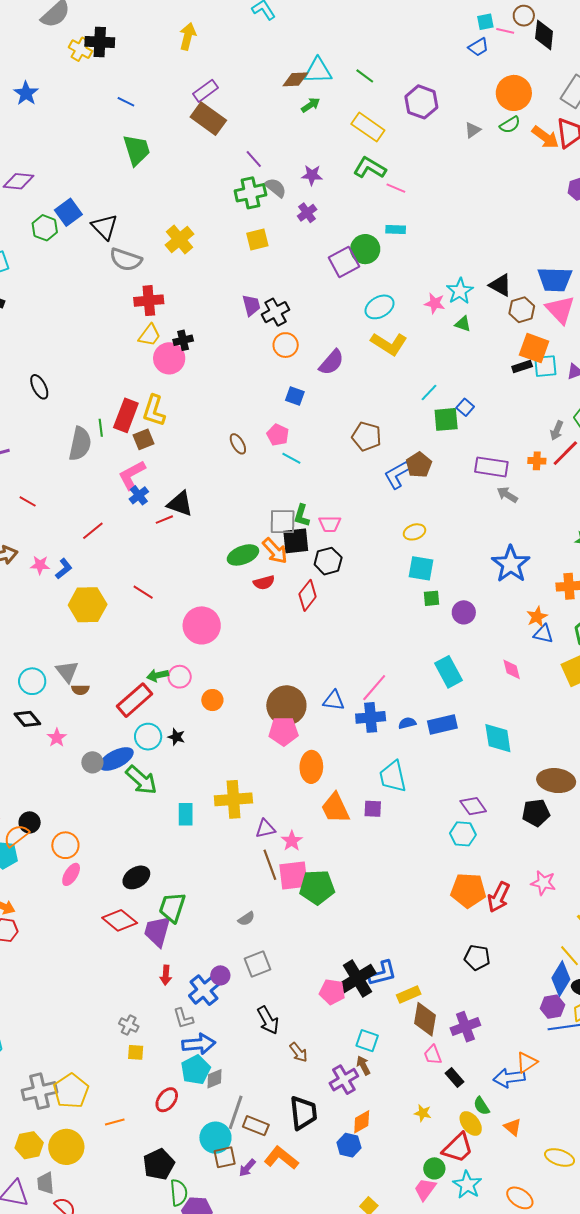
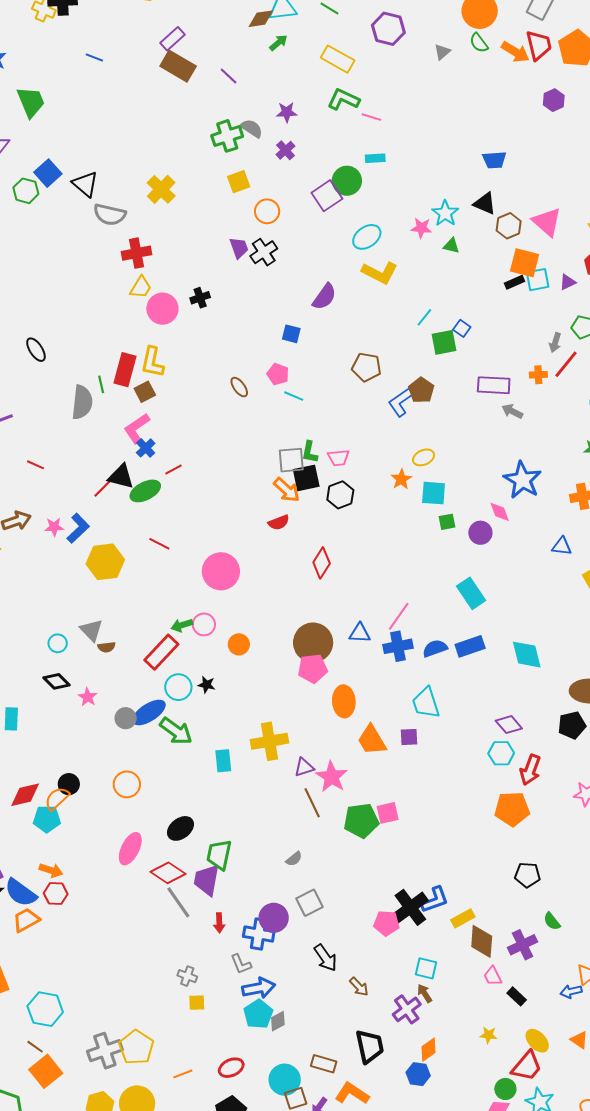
green semicircle: (510, 125) -> (479, 43), turned 90
green trapezoid: (137, 150) -> (31, 102), moved
purple line: (254, 159) -> (229, 76), moved
blue trapezoid: (555, 279) -> (494, 160), moved, size x0.7
black cross: (183, 340) -> (200, 298), moved
orange circle: (286, 345) -> (267, 211), moved
black triangle: (180, 504) -> (121, 477), moved
green ellipse: (243, 555) -> (145, 491), moved
blue L-shape: (64, 569) -> (78, 528), size x1.4
red diamond: (308, 595) -> (322, 563), moved
orange star: (537, 617) -> (401, 479), moved
pink diamond: (512, 669) -> (500, 512), moved
cyan circle: (32, 681) -> (58, 643), size x0.7
blue semicircle: (407, 723) -> (435, 648), size x1.4
pink star: (292, 841) -> (332, 777), size x1.5
orange circle: (65, 845) -> (127, 784), moved
pink ellipse: (71, 874) -> (130, 849), moved, size x1.4
pink square: (294, 875) -> (388, 813), moved, size x0.7
red arrow: (499, 897) -> (530, 770), moved
purple circle: (220, 975) -> (274, 918), size x1.5
blue cross: (204, 990) -> (259, 934), turned -36
blue arrow: (509, 1078) -> (571, 992), size x0.7
red ellipse: (167, 1100) -> (231, 1068), moved, turned 35
green semicircle: (481, 1106) -> (552, 921), moved
gray line: (236, 1112) -> (178, 902), moved, turned -48

